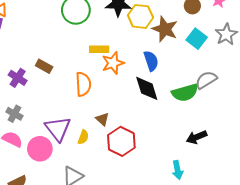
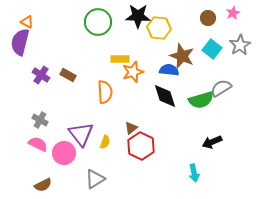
brown star: (165, 29) -> (182, 56), moved
blue semicircle: (151, 61) -> (169, 70), turned -66
purple cross: (18, 78) -> (41, 75), moved
brown triangle: (102, 119) -> (131, 128), moved, turned 40

